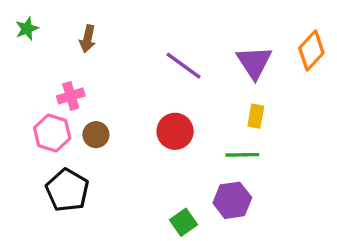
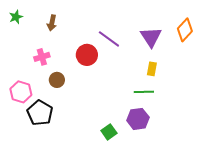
red circle: (175, 131) -> (87, 55), moved
pink hexagon: (52, 133) -> (21, 92), moved

